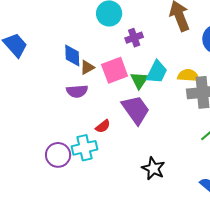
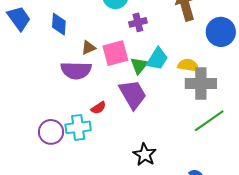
blue diamond: (72, 55) -> (59, 24), moved
purple semicircle: (77, 91) -> (76, 70), size x1.4

